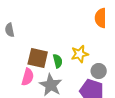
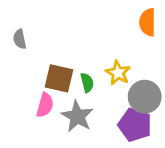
yellow star: (80, 54) -> (118, 73), turned -30
gray circle: (99, 71) -> (145, 97), size x1.5

